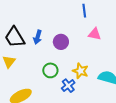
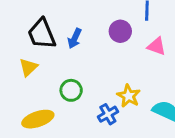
purple circle: (61, 42) -> (120, 31), moved
green circle: (50, 70) -> (71, 90), moved

